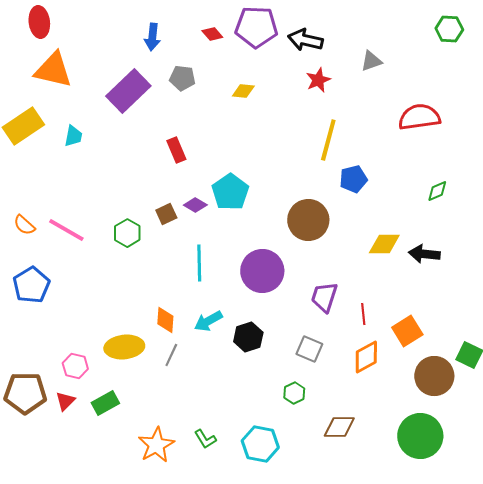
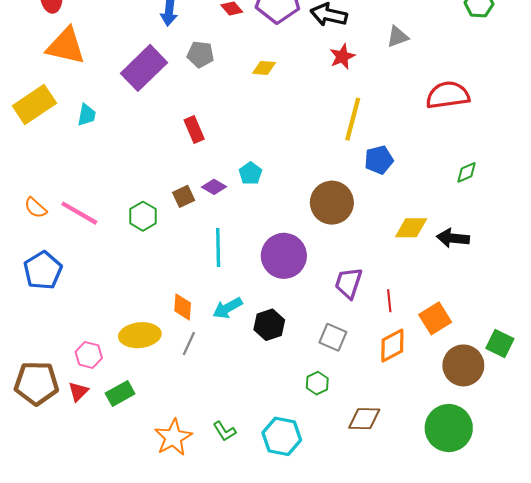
cyan pentagon: (230, 192) -> (250, 173), size x0.6

